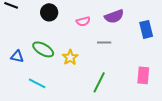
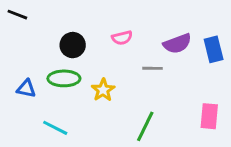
black circle: (49, 12) -> (73, 45), moved
purple semicircle: (114, 16) -> (177, 44), moved
green ellipse: (43, 49) -> (64, 78), turned -30

